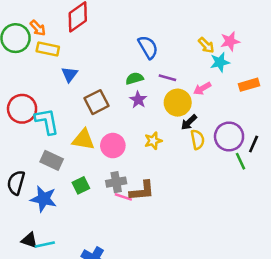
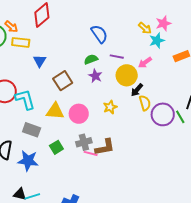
purple circle: (229, 136) -> (163, 114), moved

